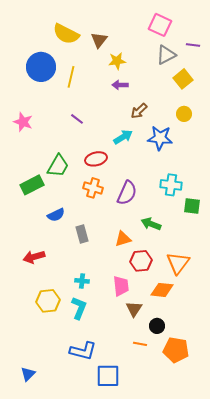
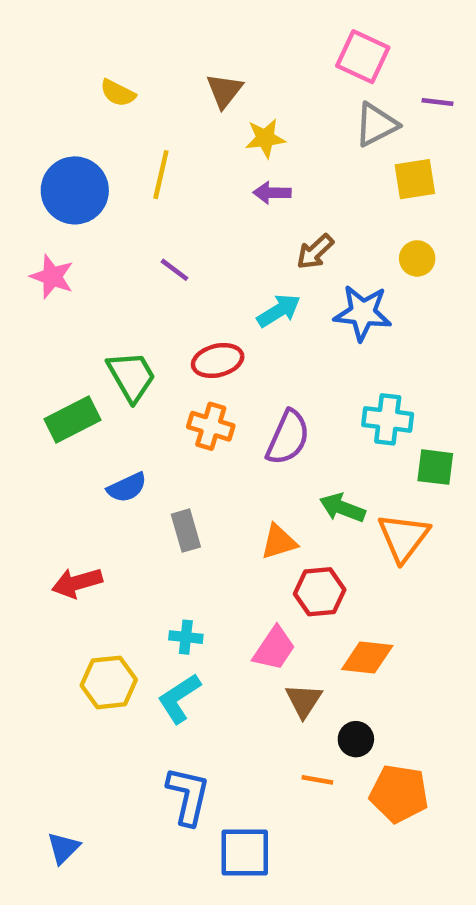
yellow semicircle: (66, 34) -> (118, 93), moved, size x0.6
blue circle: (41, 67) -> (75, 190), moved
yellow square: (183, 79) -> (415, 179), turned 30
green trapezoid: (58, 166) -> (131, 376), turned -60
orange triangle: (178, 263) -> (404, 537), moved
pink trapezoid: (121, 286) -> (274, 648), turned 40
cyan L-shape: (79, 308) -> (179, 698), turned -145
blue L-shape: (83, 351) -> (188, 796), turned -92

